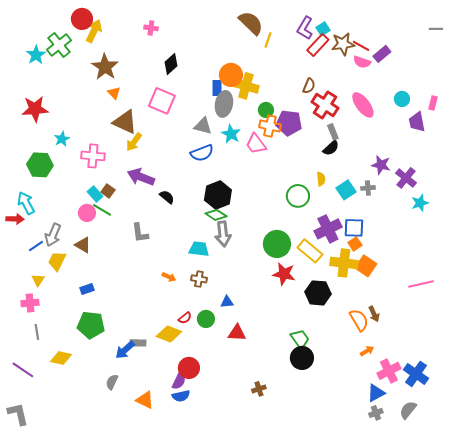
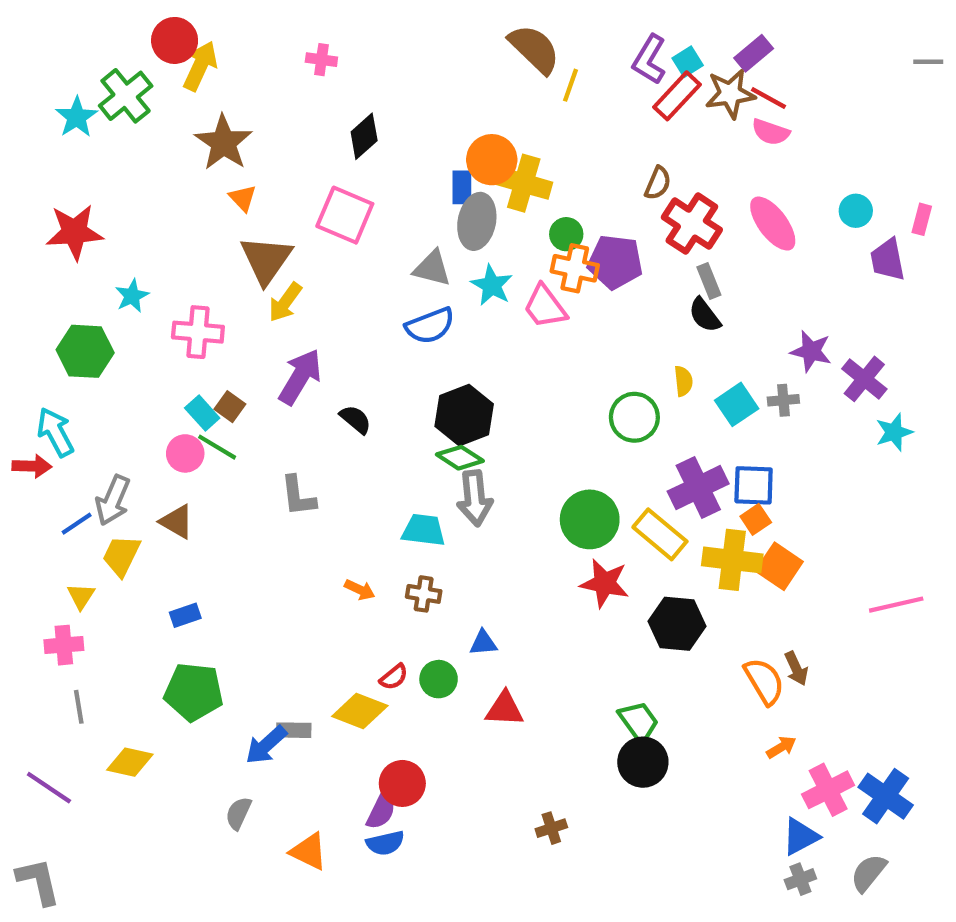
purple rectangle: (382, 54) -> (754, 53), moved
brown triangle: (125, 122) -> (266, 260), turned 40
black semicircle: (331, 148) -> (705, 315), turned 96
purple arrow: (141, 177) -> (300, 377), turned 100

